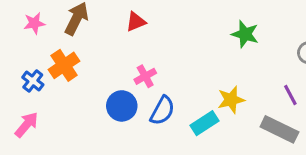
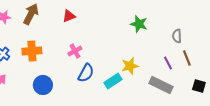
orange cross: (64, 65) -> (32, 51), moved, turned 30
blue circle: (122, 106) -> (43, 85), moved

